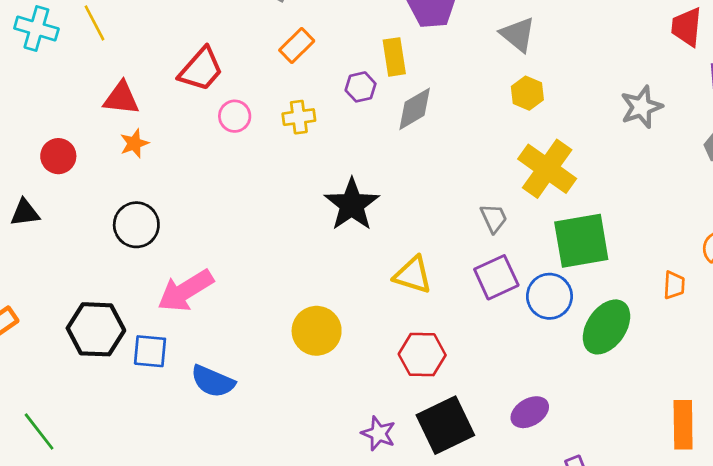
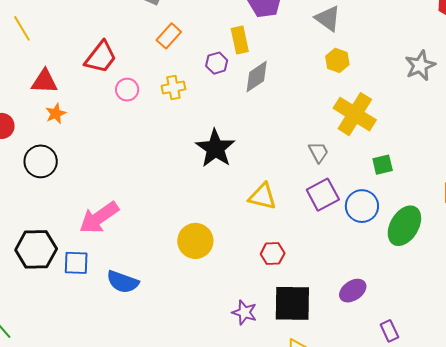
black circle: (136, 225) -> (41, 161), moved
green square: (581, 241) -> (383, 165), size x0.5
red hexagon: (422, 355) -> (273, 254), size x0.7
black square: (445, 425) -> (292, 303), turned 30

